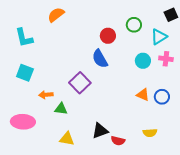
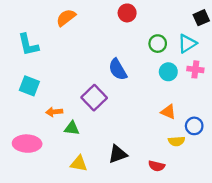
green circle: (134, 25) -> (158, 44), moved
red circle: (108, 36) -> (127, 13), moved
blue circle: (162, 97) -> (194, 126), moved
yellow semicircle: (150, 133) -> (177, 141), moved
red semicircle: (118, 141) -> (157, 166), moved

